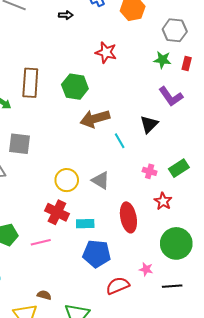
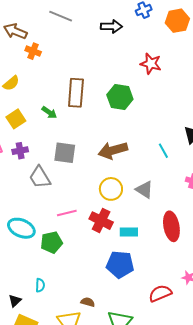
black arrow: (66, 15) -> (112, 26), size x1.5
brown arrow: (95, 119) -> (113, 150), moved
pink line: (41, 242) -> (67, 213), moved
blue pentagon: (97, 254) -> (120, 264), moved

